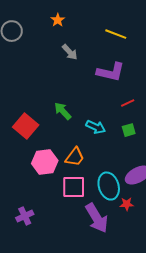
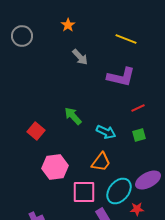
red square: (26, 126) -> (36, 131), size x0.7
orange trapezoid: (75, 157) -> (101, 162), moved
cyan ellipse: (109, 186) -> (119, 191), turned 56

